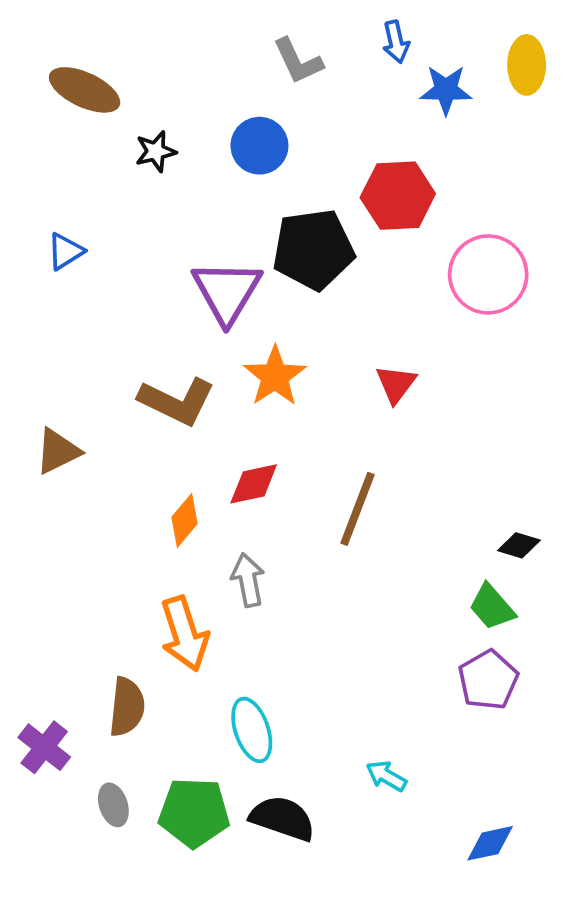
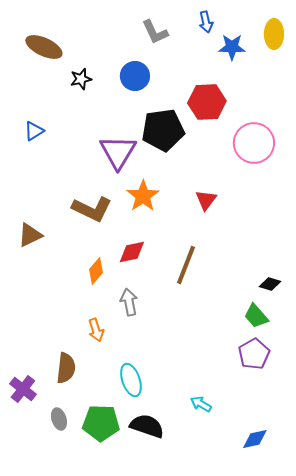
orange arrow: (185, 634) -> (96, 330), size x0.6

